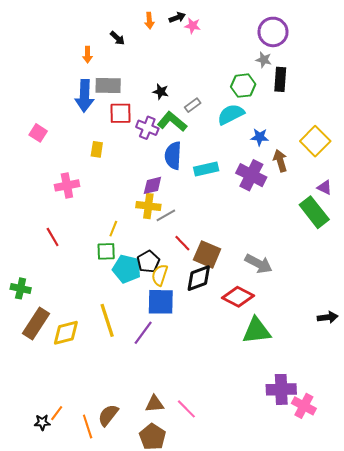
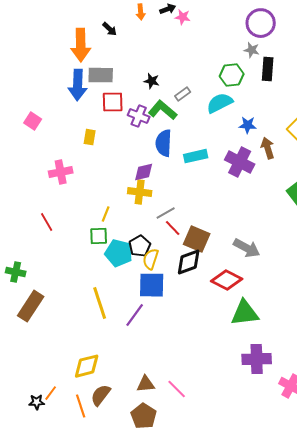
orange arrow: (88, 55) -> (81, 45), size x2.0
gray line: (166, 215) -> (166, 213), moved
yellow diamond: (66, 333) -> (87, 366), moved
purple cross: (281, 389) -> (257, 359), moved

